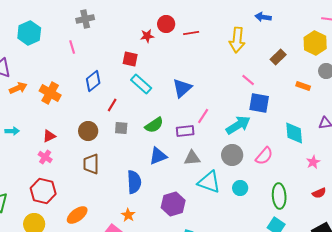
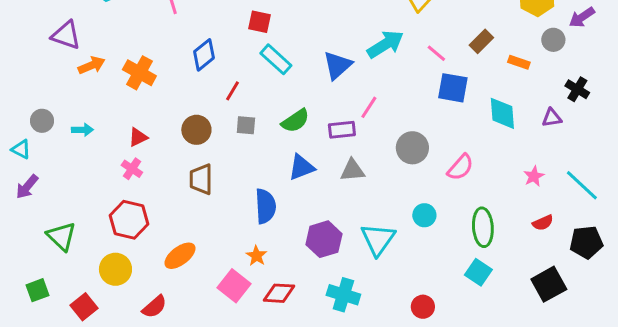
brown rectangle: (278, 57) -> (481, 41), moved
cyan arrow: (238, 125) -> (385, 44), moved
cyan diamond: (294, 133) -> (502, 113), moved
gray circle: (232, 155) -> (412, 148), moved
cyan triangle: (209, 182) -> (378, 239), moved, turned 45

